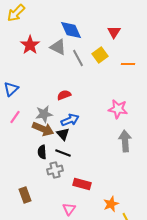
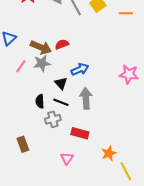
pink star: (118, 109) -> (129, 74), moved
pink line: (15, 117) -> (21, 66), moved
blue arrow: (70, 120) -> (80, 69), moved
brown arrow: (43, 129) -> (41, 47), moved
gray arrow: (125, 141) -> (86, 98), moved

